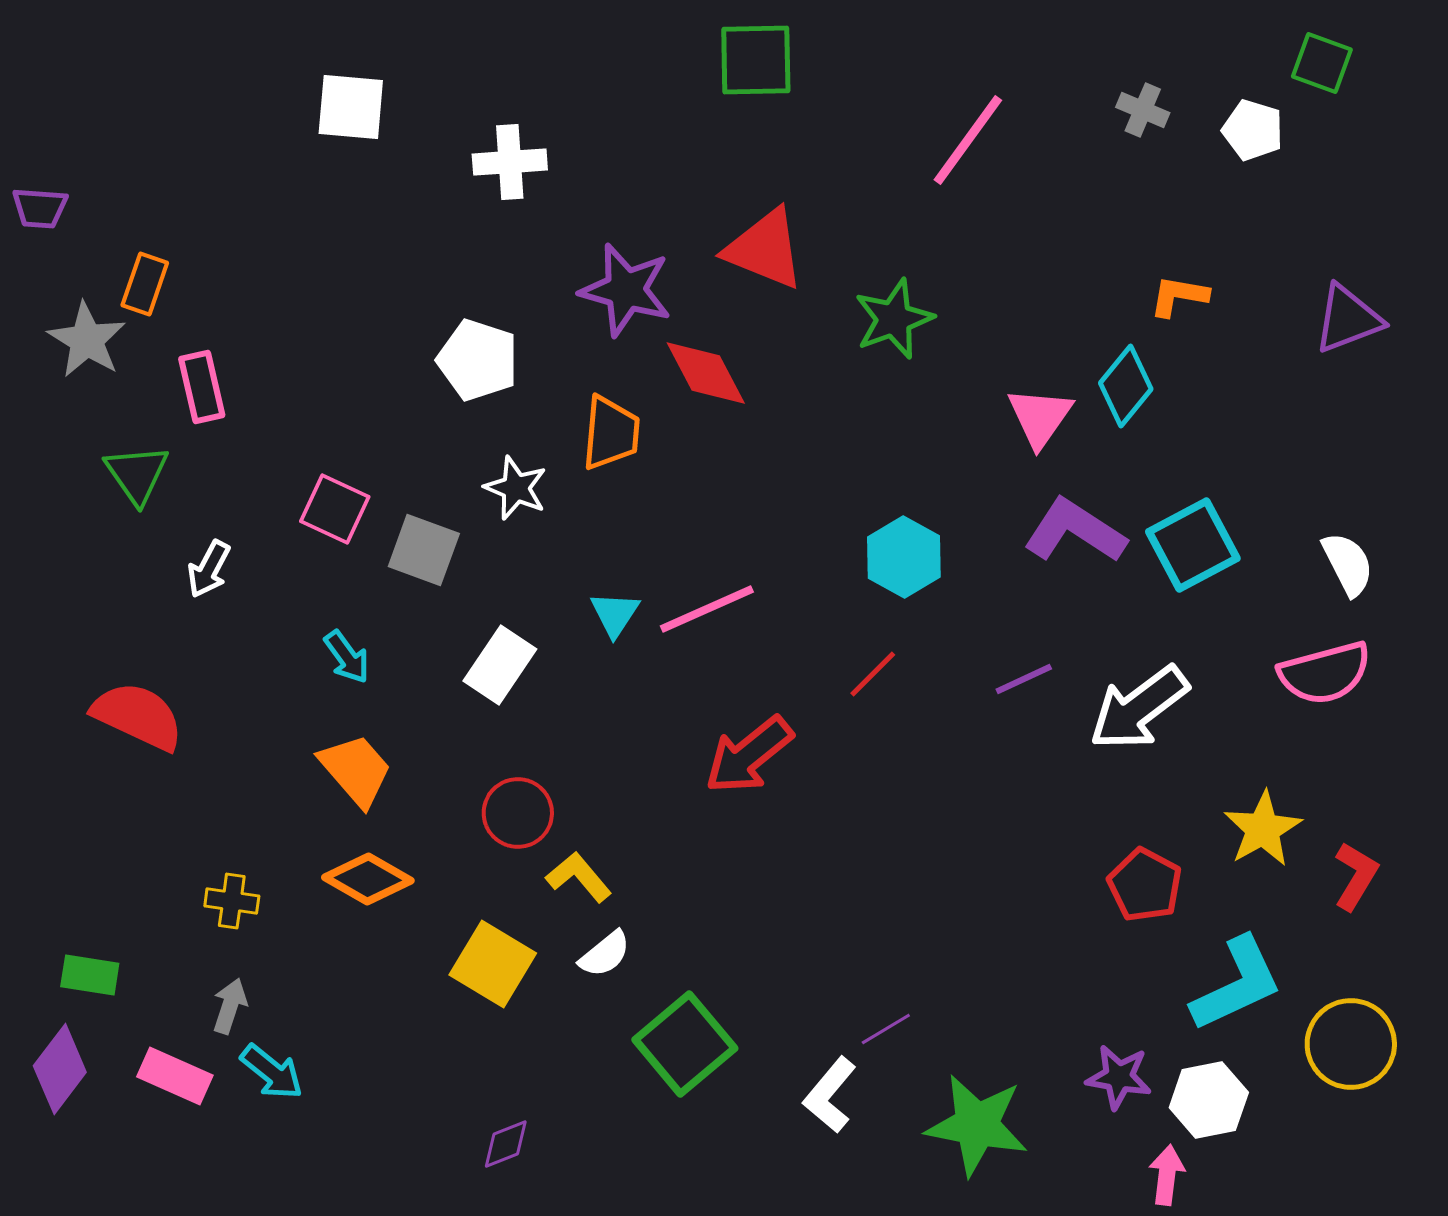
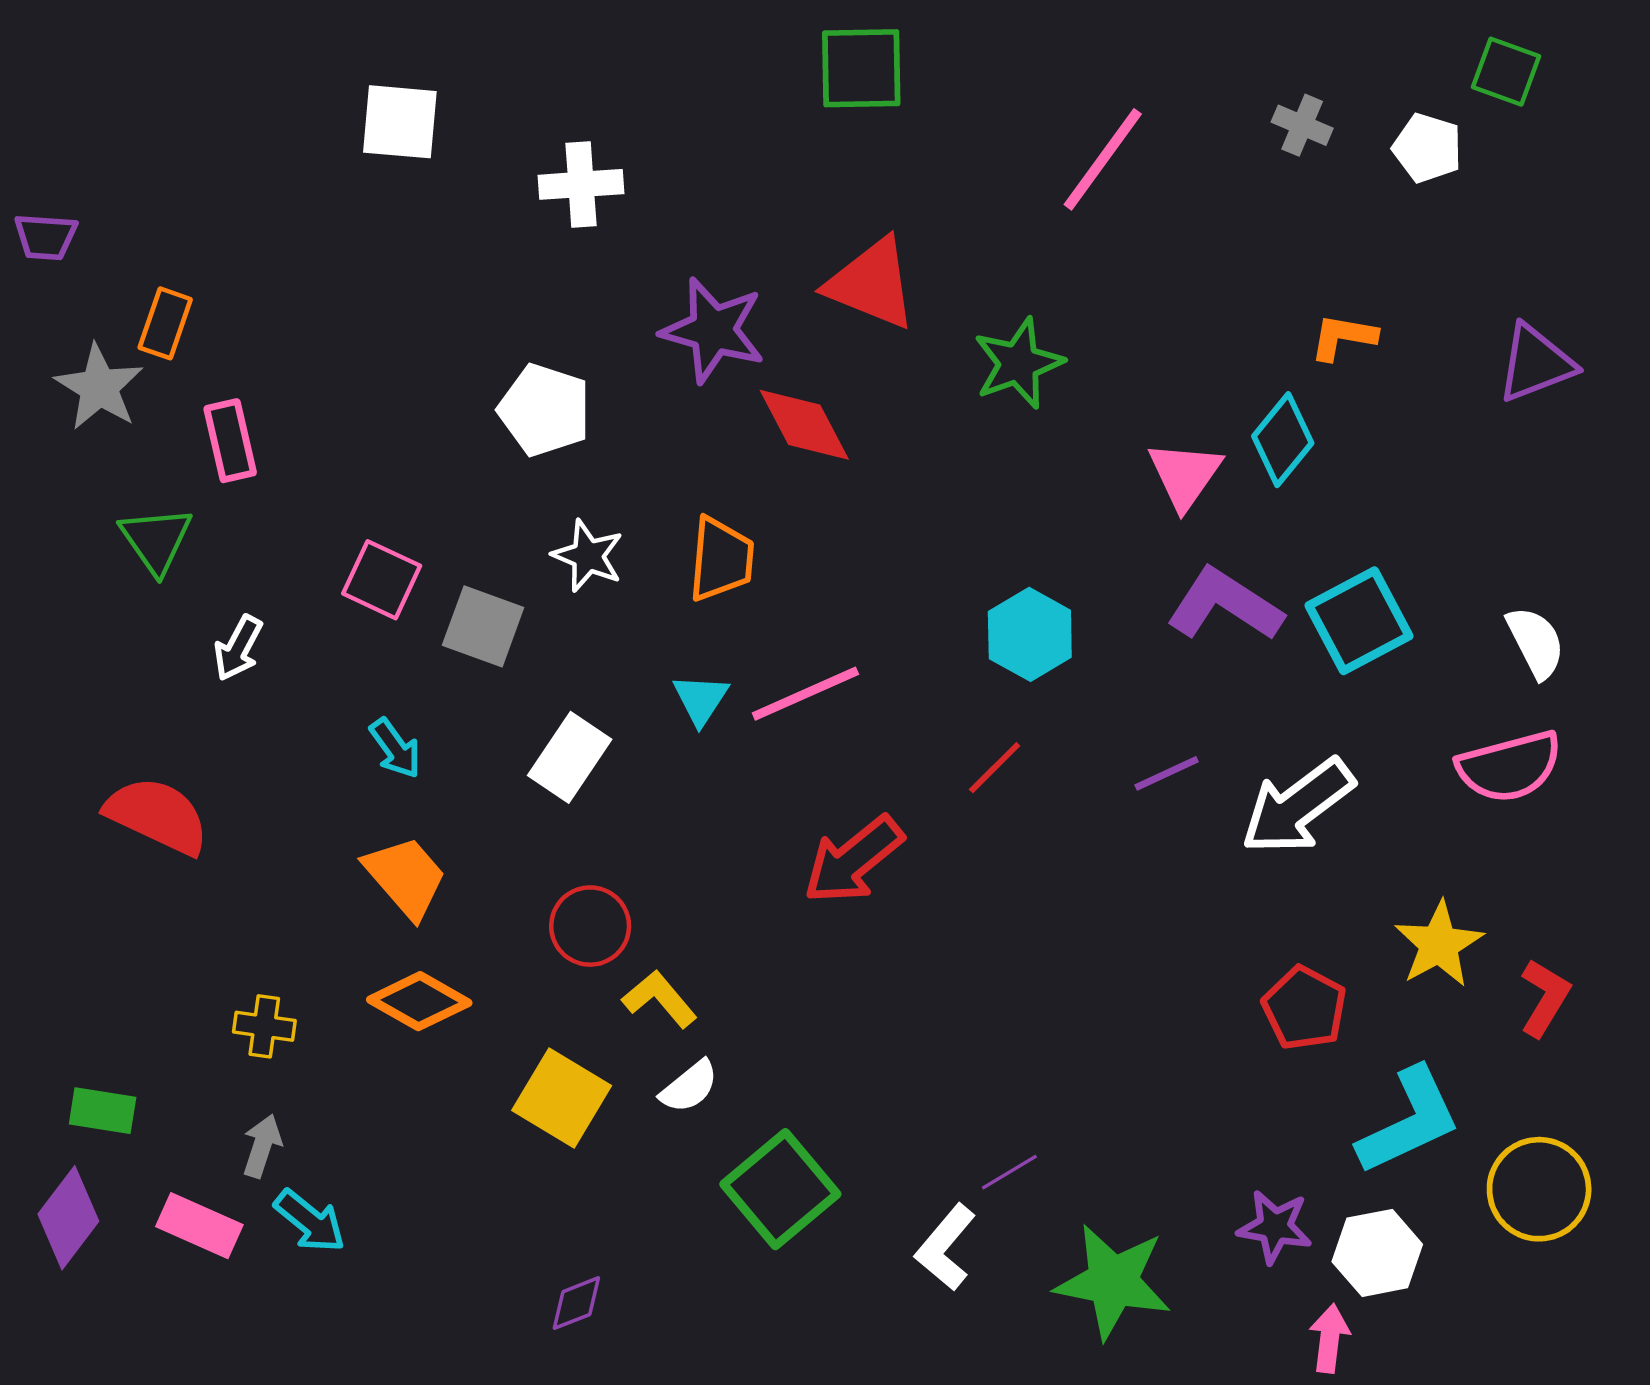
orange trapezoid: (611, 433) -> (721, 559), moved

